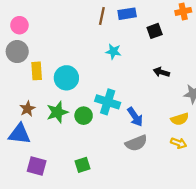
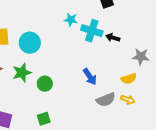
cyan cross: (108, 102) -> (92, 31), moved
green circle: (84, 116) -> (45, 84), moved
gray semicircle: (136, 143) -> (106, 100), moved

